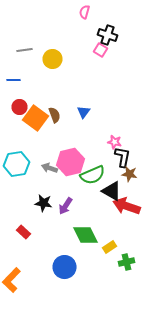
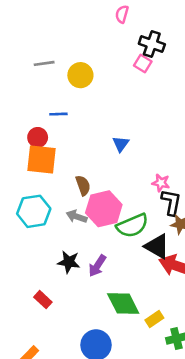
blue line: (14, 80) -> (58, 114), moved
brown semicircle: (54, 115) -> (83, 185), moved
orange square: (36, 118) -> (42, 159), moved, turned -30

